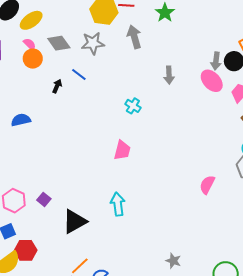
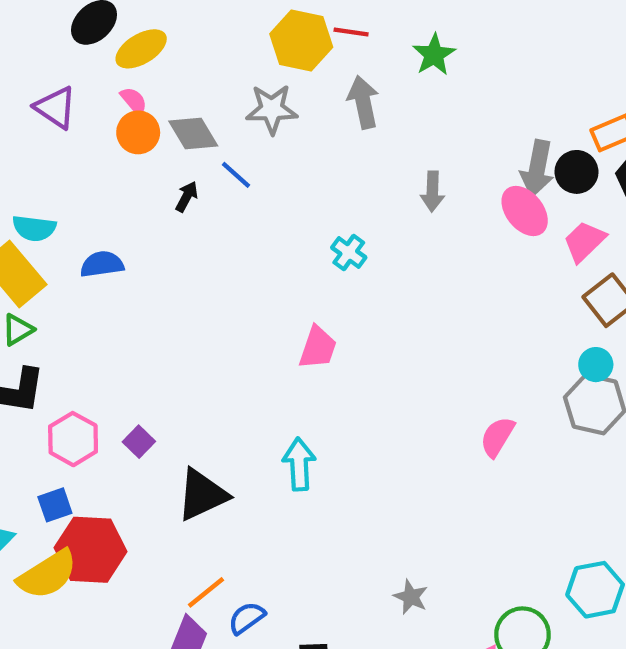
gray diamond: (59, 43) -> (193, 134), moved
gray arrow: (216, 61) -> (537, 169), size x1.4
red hexagon: (26, 250) -> (91, 550), size x1.4

